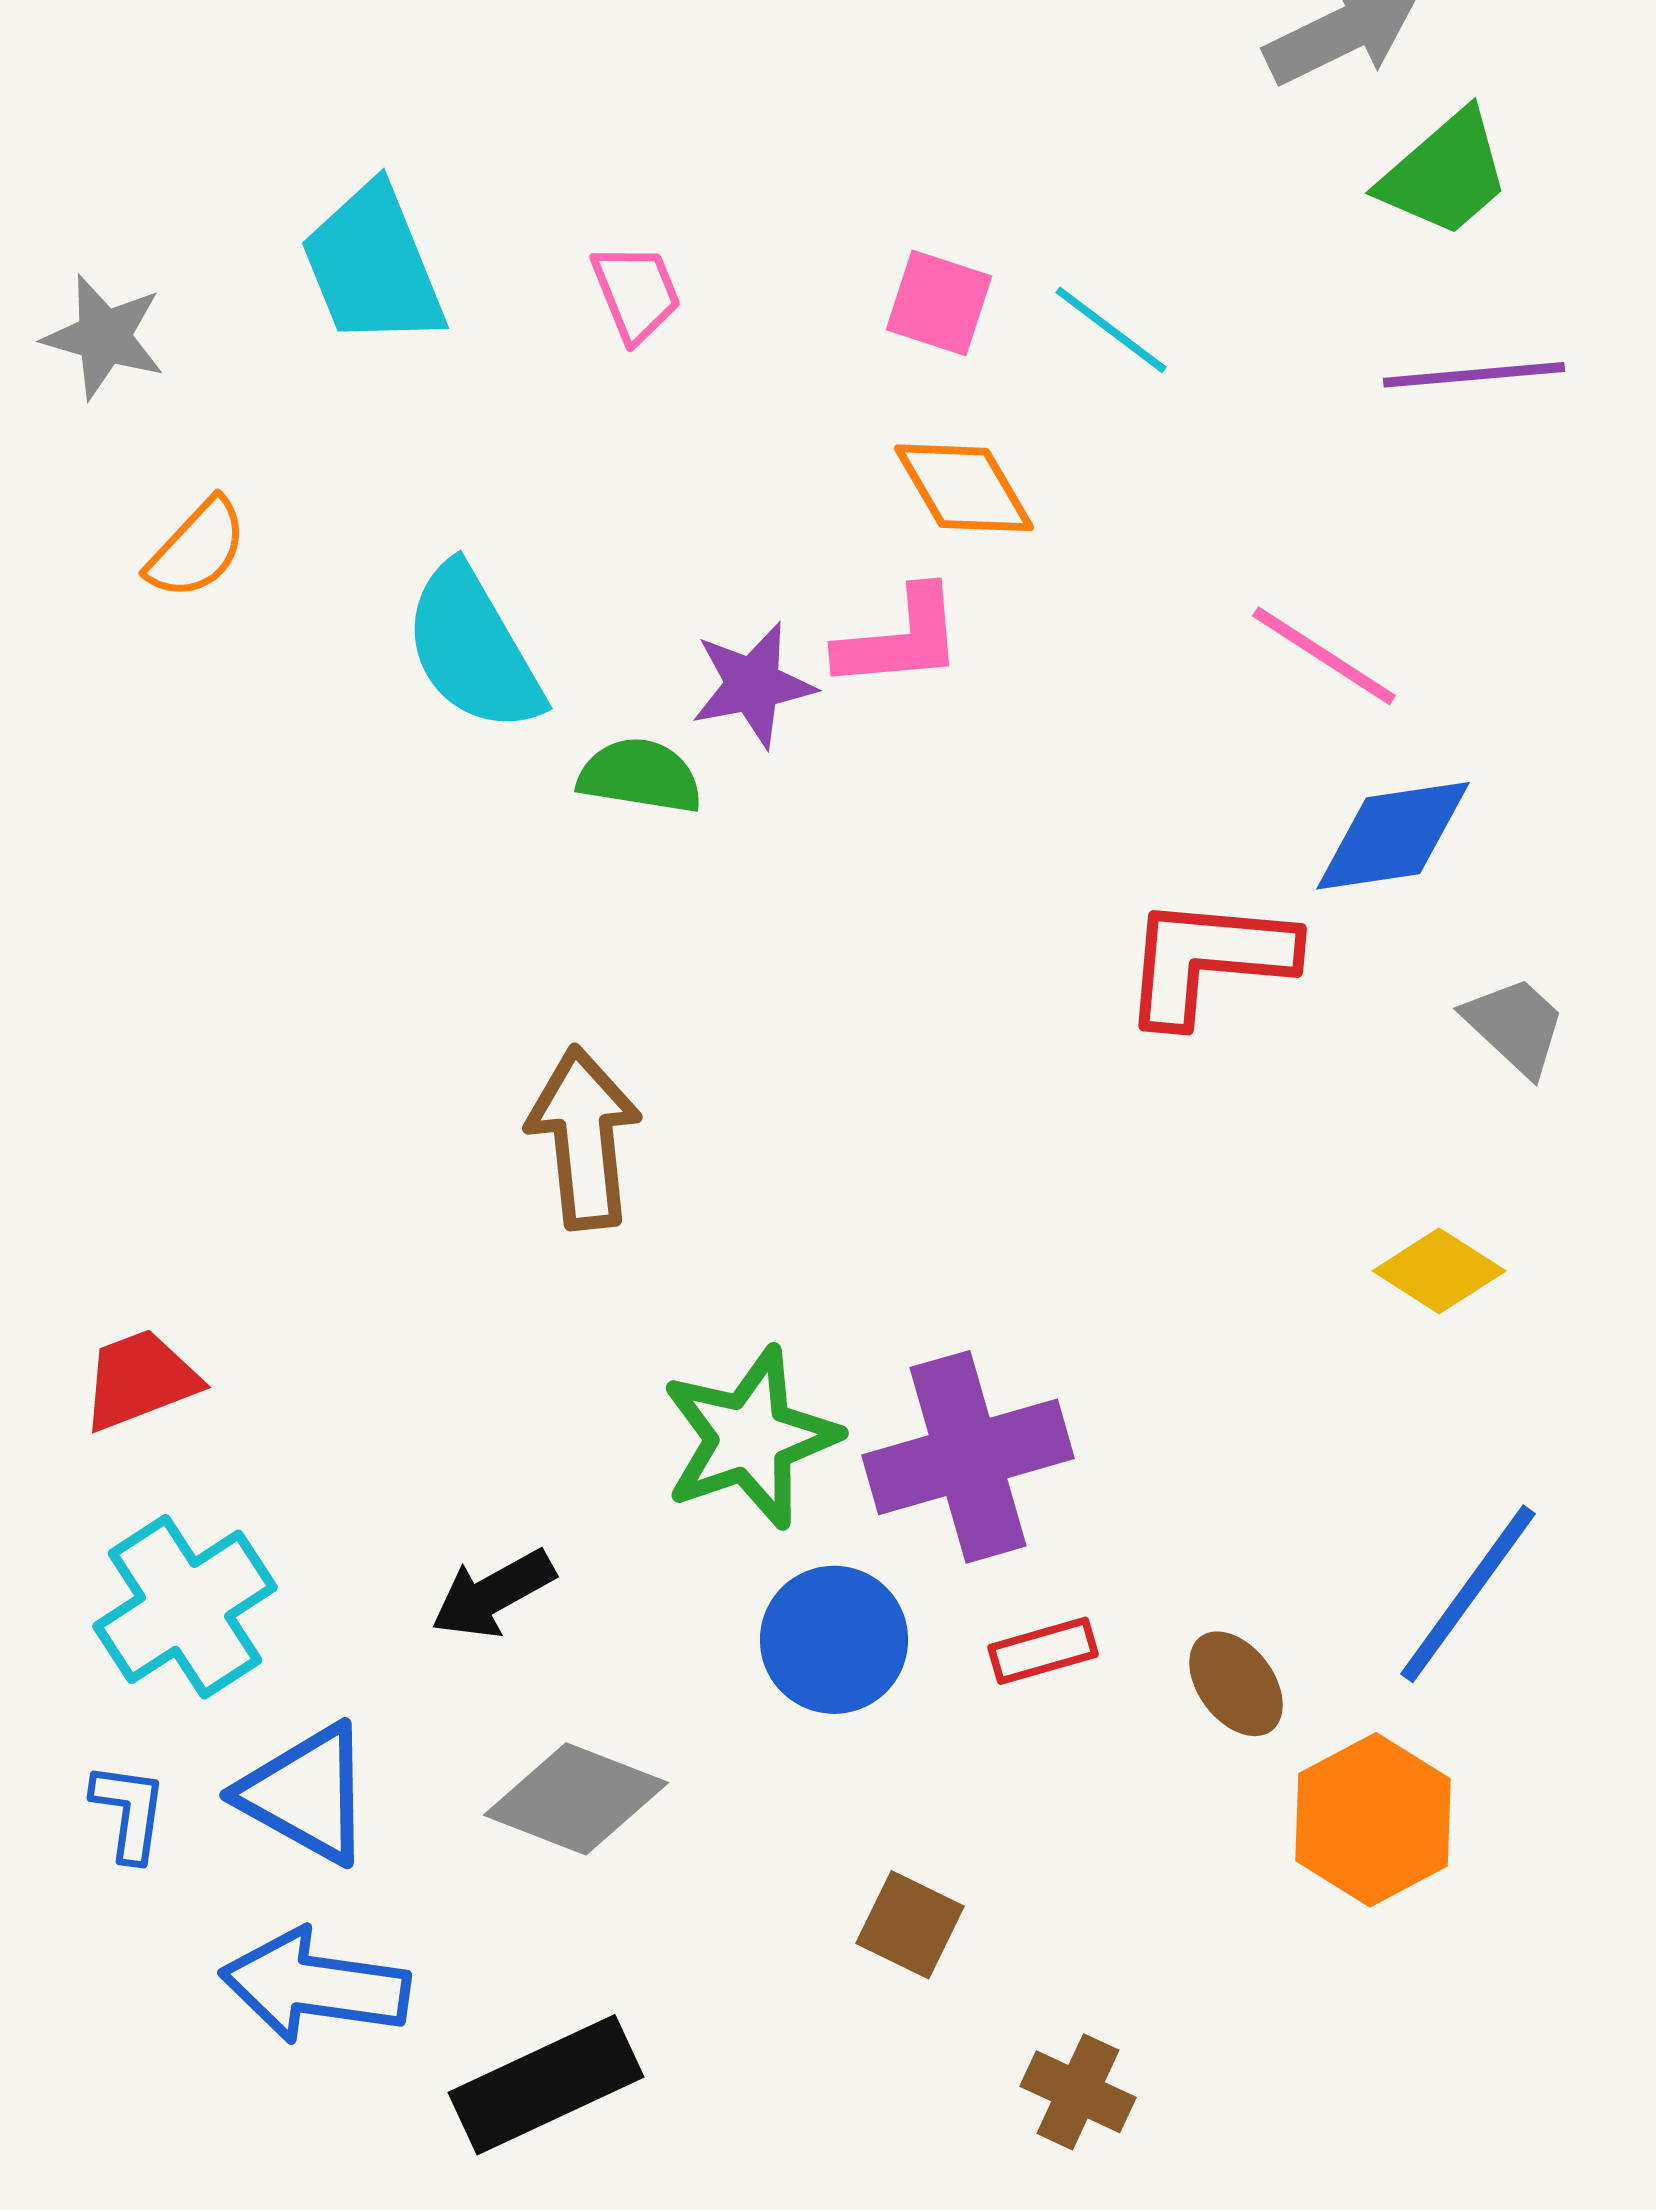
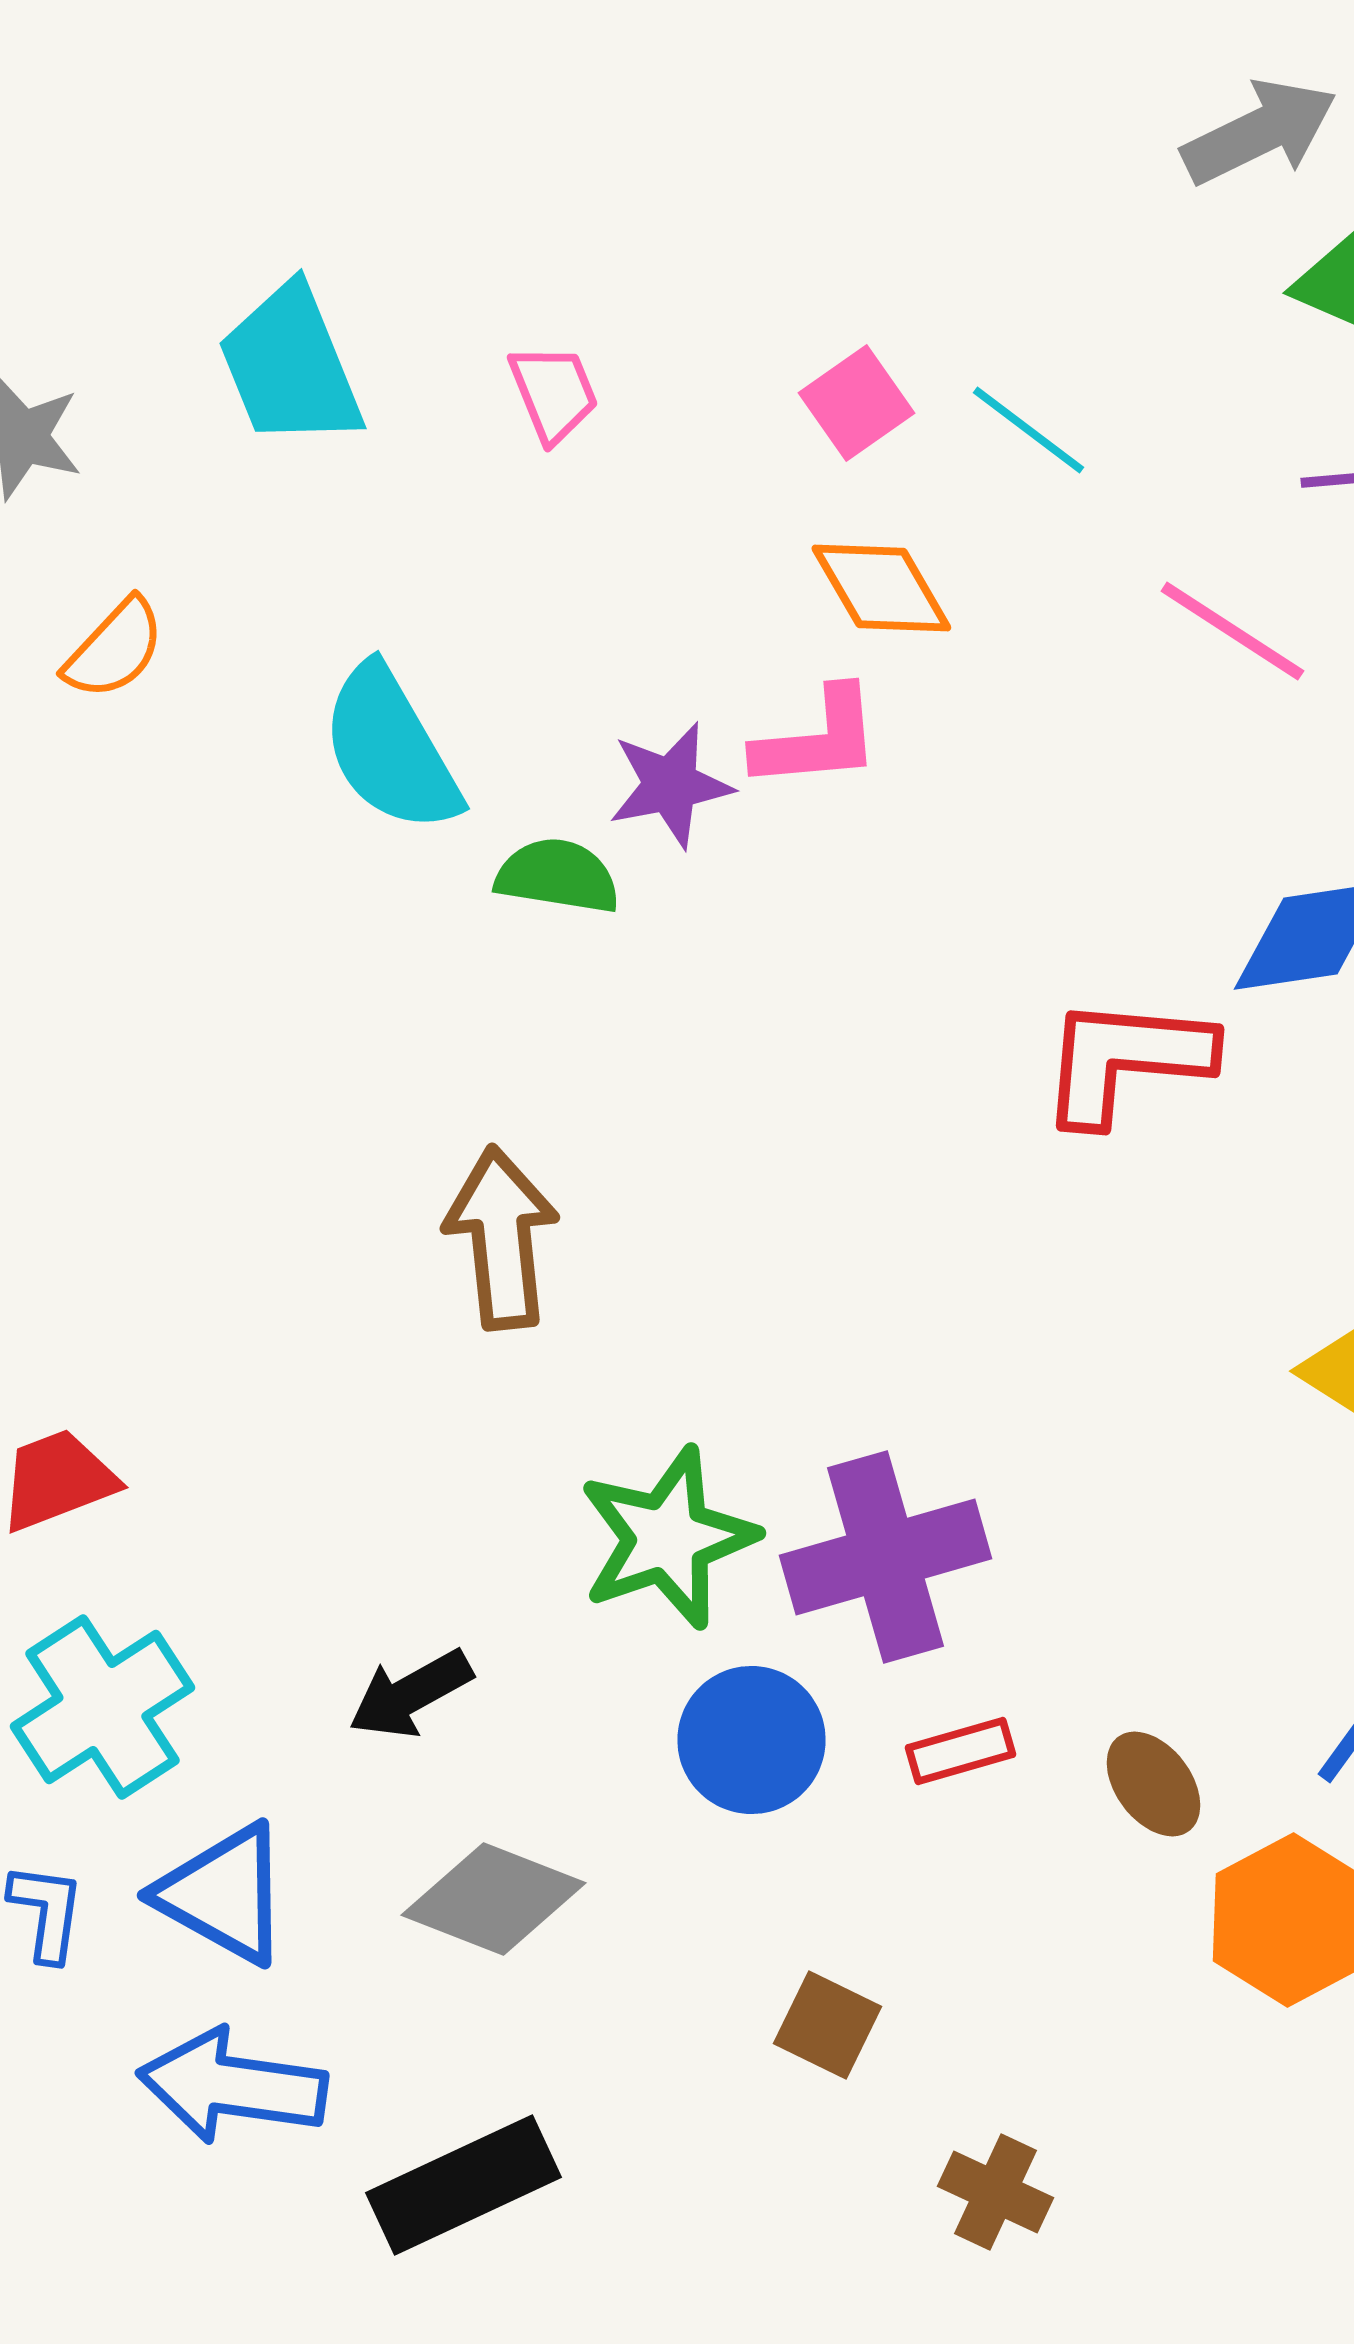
pink square: (939, 303) -> (856, 403), turned 37
pink line: (1324, 656) -> (1232, 631), moved

